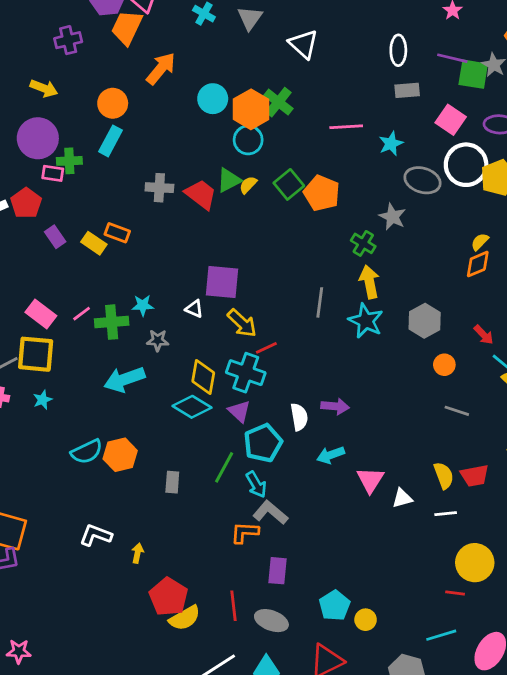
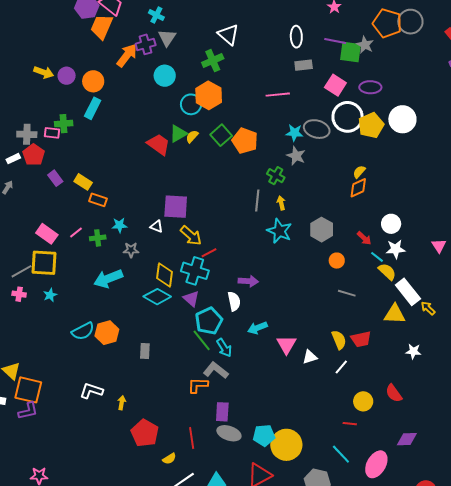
gray triangle: (250, 18) -> (167, 38), moved
purple cross: (68, 40) -> (146, 44), moved
green cross: (278, 102) -> (213, 61), moved, turned 30
orange hexagon: (251, 109) -> (209, 95), moved
pink line: (346, 127) -> (278, 95), moved
purple circle: (38, 138) -> (67, 76), moved, size x0.6
cyan star: (391, 144) -> (294, 133), moved, turned 30
gray cross: (159, 188) -> (27, 134), moved
orange rectangle: (117, 233) -> (98, 200), moved
yellow arrow: (369, 282) -> (281, 203), size x0.6
gray line: (320, 302) -> (257, 201), moved
green cross: (112, 322) -> (98, 238), size x0.7
purple arrow: (335, 406) -> (248, 281), moved
green line: (224, 467) -> (202, 340), moved, turned -65
cyan arrow: (256, 484) -> (224, 348), moved
white line: (446, 514) -> (341, 367), turned -42
yellow circle: (475, 563) -> (363, 401), size x0.7
cyan pentagon: (335, 606) -> (264, 435), turned 30
yellow semicircle: (185, 618) -> (169, 459), moved, size x0.6
yellow circle: (366, 620) -> (286, 445), size x2.0
gray ellipse: (271, 621) -> (229, 433), moved
cyan line: (441, 635) -> (341, 454), turned 65

